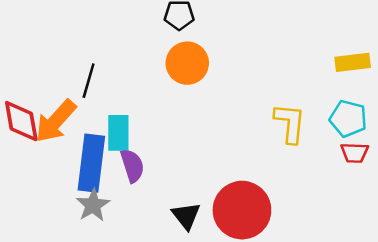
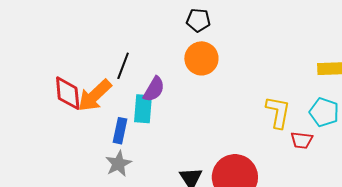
red trapezoid: (355, 153) -> (302, 140), moved
blue rectangle: (91, 163) -> (120, 131), size x0.6
purple semicircle: (132, 166) -> (154, 89), moved, turned 44

